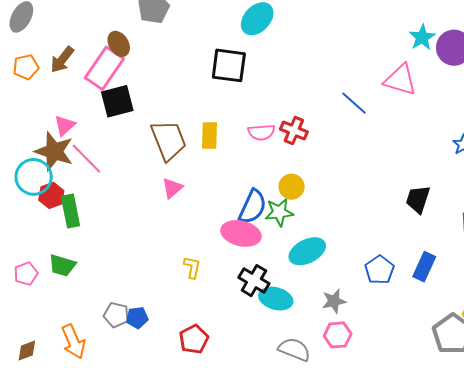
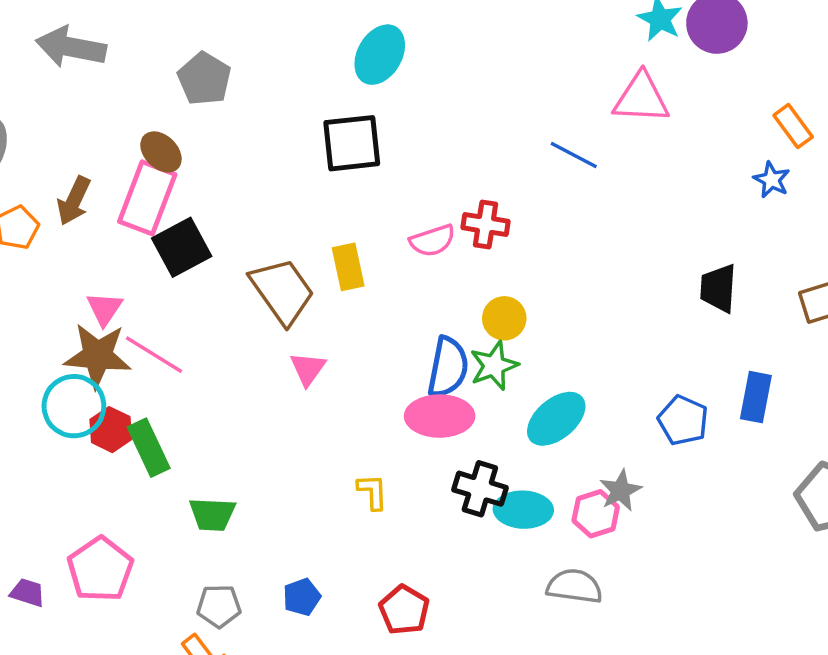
green trapezoid: (62, 265) -> (212, 514), moved
pink pentagon: (26, 274) -> (100, 569), size x1.6
gray pentagon: (116, 315) -> (219, 606), moved
pink hexagon: (338, 335) -> (596, 514), moved

